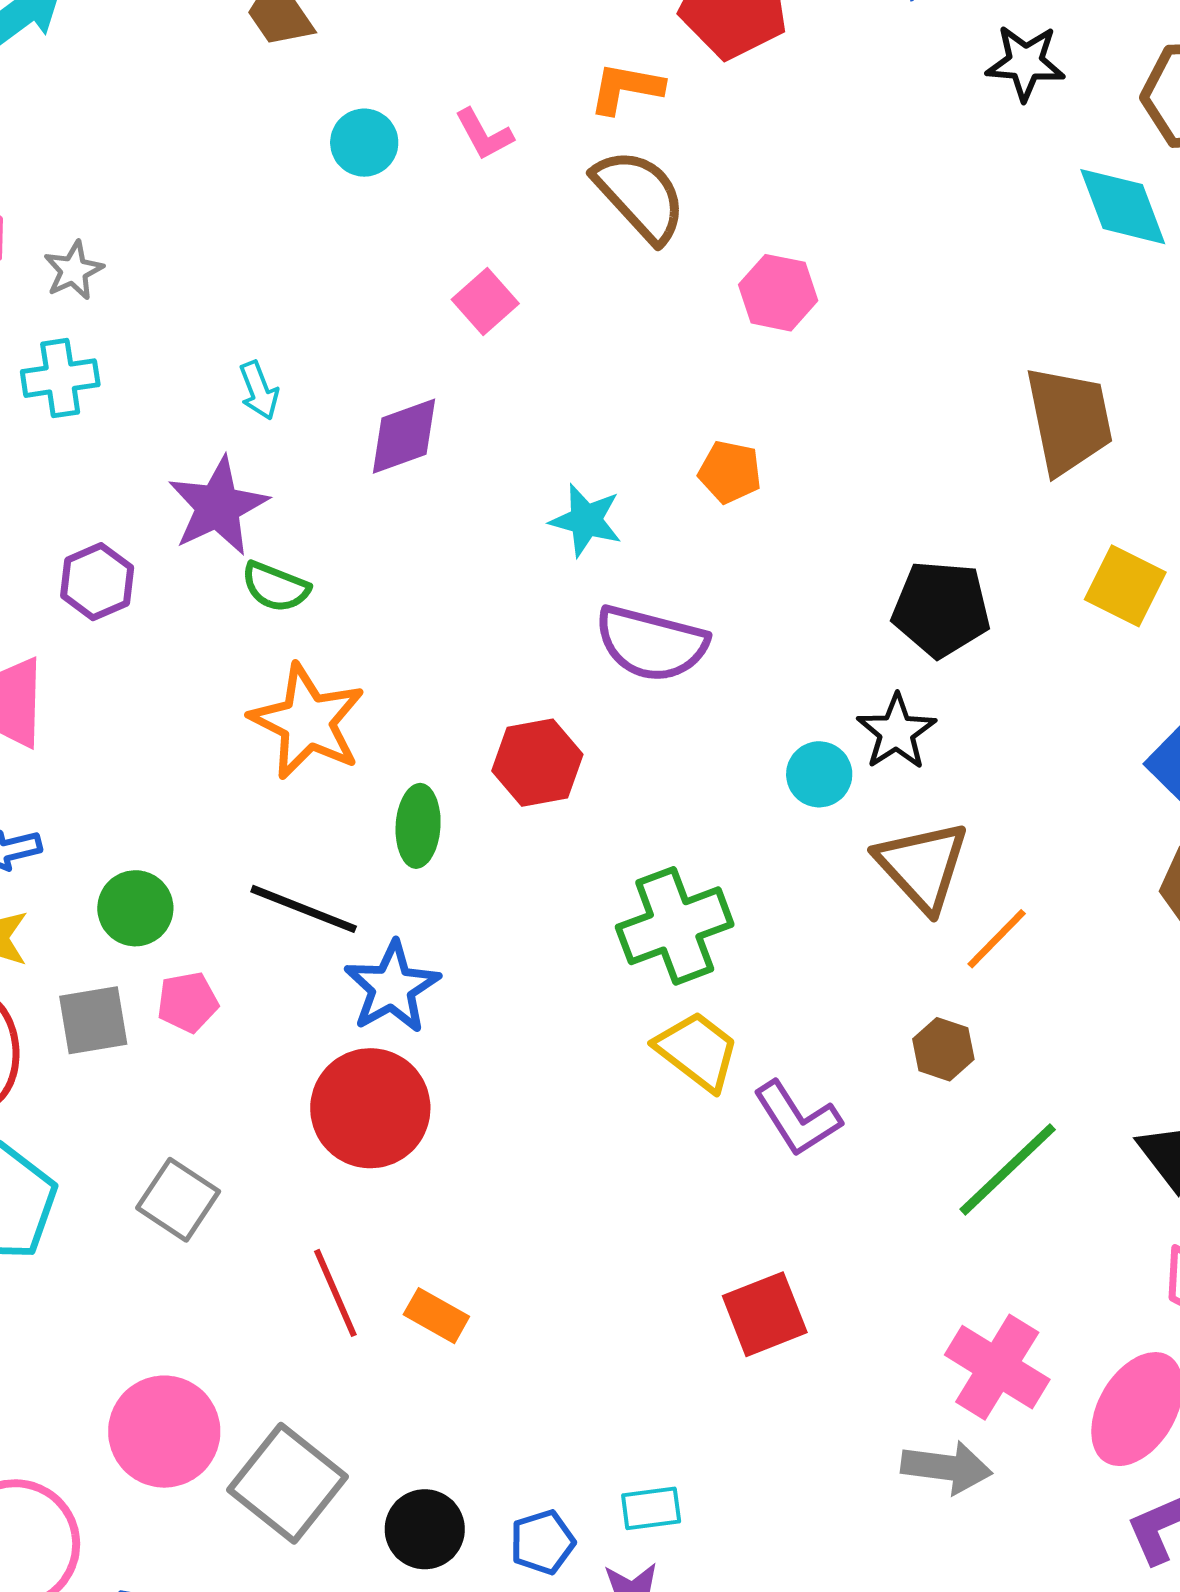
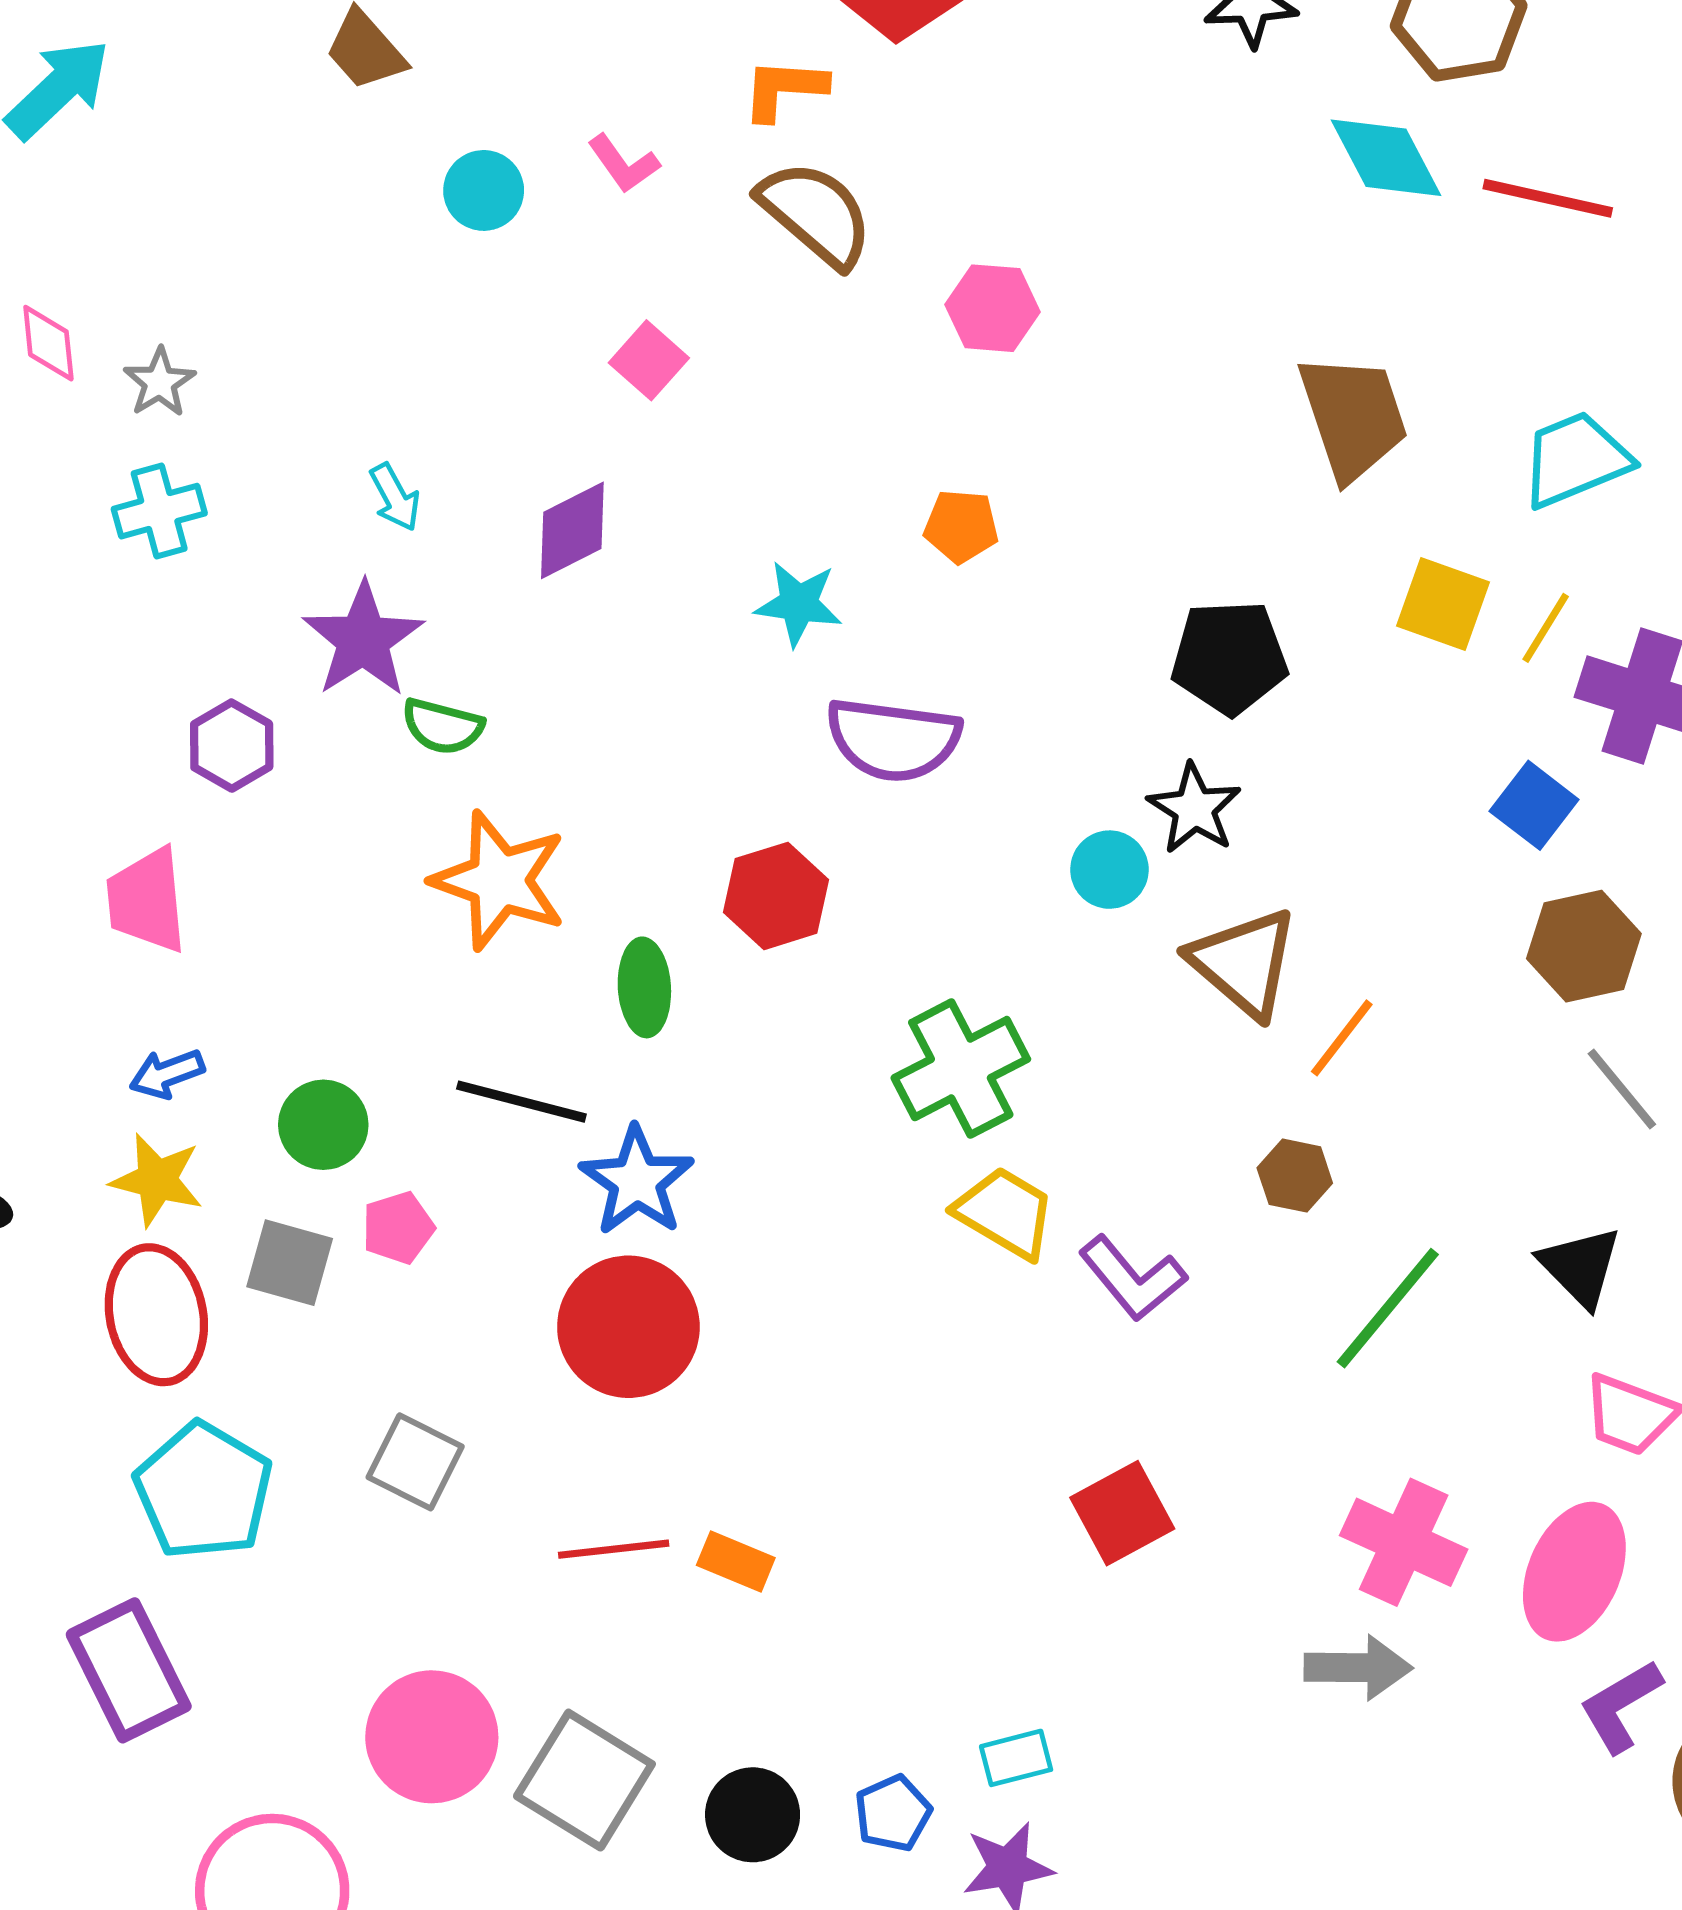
gray square: (93, 1020) -> (290, 1263), turned 32
red line: (335, 1293) -> (614, 1549), turned -66

